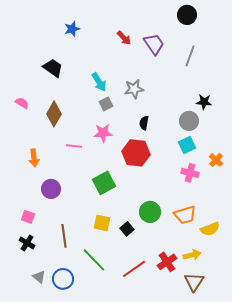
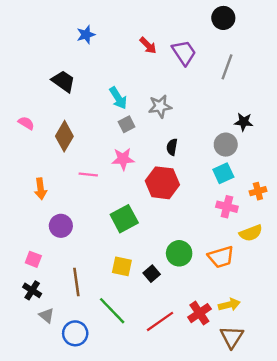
orange cross: (216, 160) -> (258, 191), turned 32
yellow semicircle: (210, 229) -> (251, 233), moved
gray triangle: (39, 277) -> (47, 315), moved

